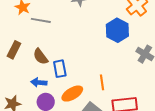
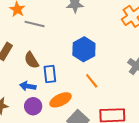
blue hexagon: (117, 30) -> (84, 49), moved
orange line: (102, 82) -> (92, 81), moved, turned -35

